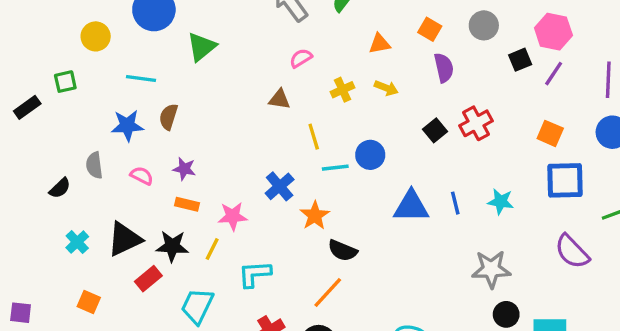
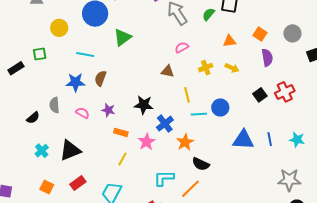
orange rectangle: (187, 204) -> (121, 132), moved
pink star: (233, 216) -> (147, 142), moved, turned -30
black star: (172, 246) -> (144, 105), moved
cyan L-shape: (254, 274) -> (164, 178), moved
red rectangle: (148, 279) -> (78, 183), moved

